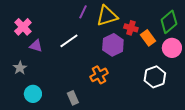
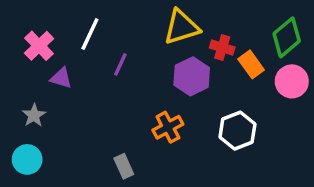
purple line: (83, 12) -> (120, 64), moved
white line: (69, 41) -> (90, 34), moved, turned -30
white hexagon: (155, 77) -> (237, 131), moved
cyan circle: (33, 94) -> (27, 159), moved

